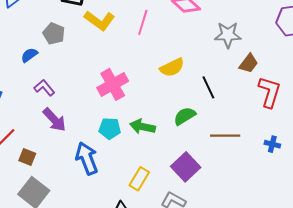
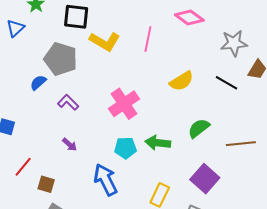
gray pentagon: (54, 34) -> (61, 59), size x1.5
black line: (208, 87) -> (226, 83), moved, turned -30
purple L-shape: (44, 88) -> (68, 102), moved
purple arrow: (54, 120) -> (70, 145), size x0.6

